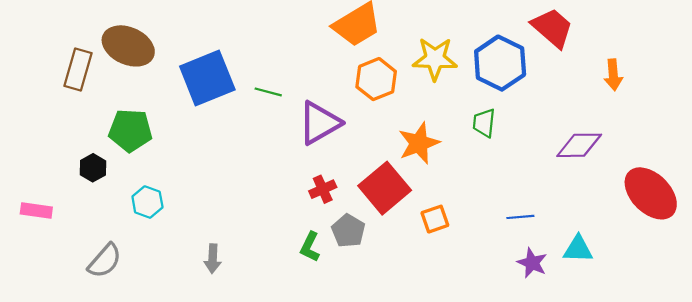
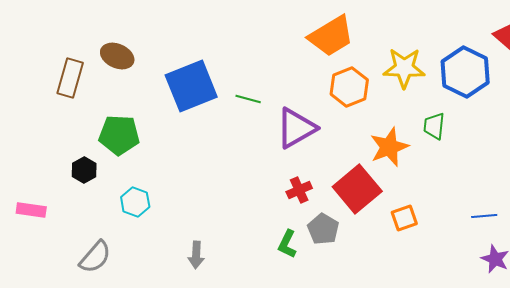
brown ellipse: (128, 46) -> (117, 56), size x0.7
green trapezoid: (484, 123) -> (434, 126), moved

